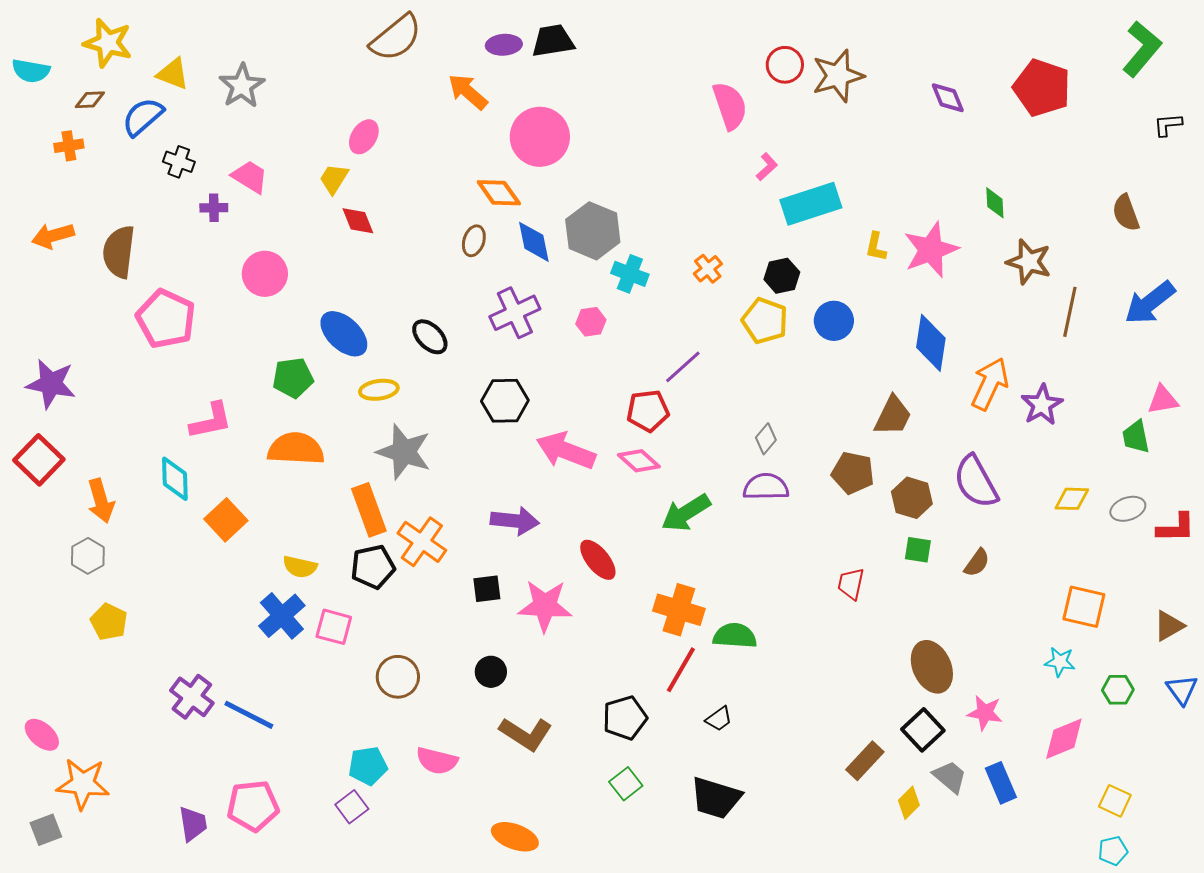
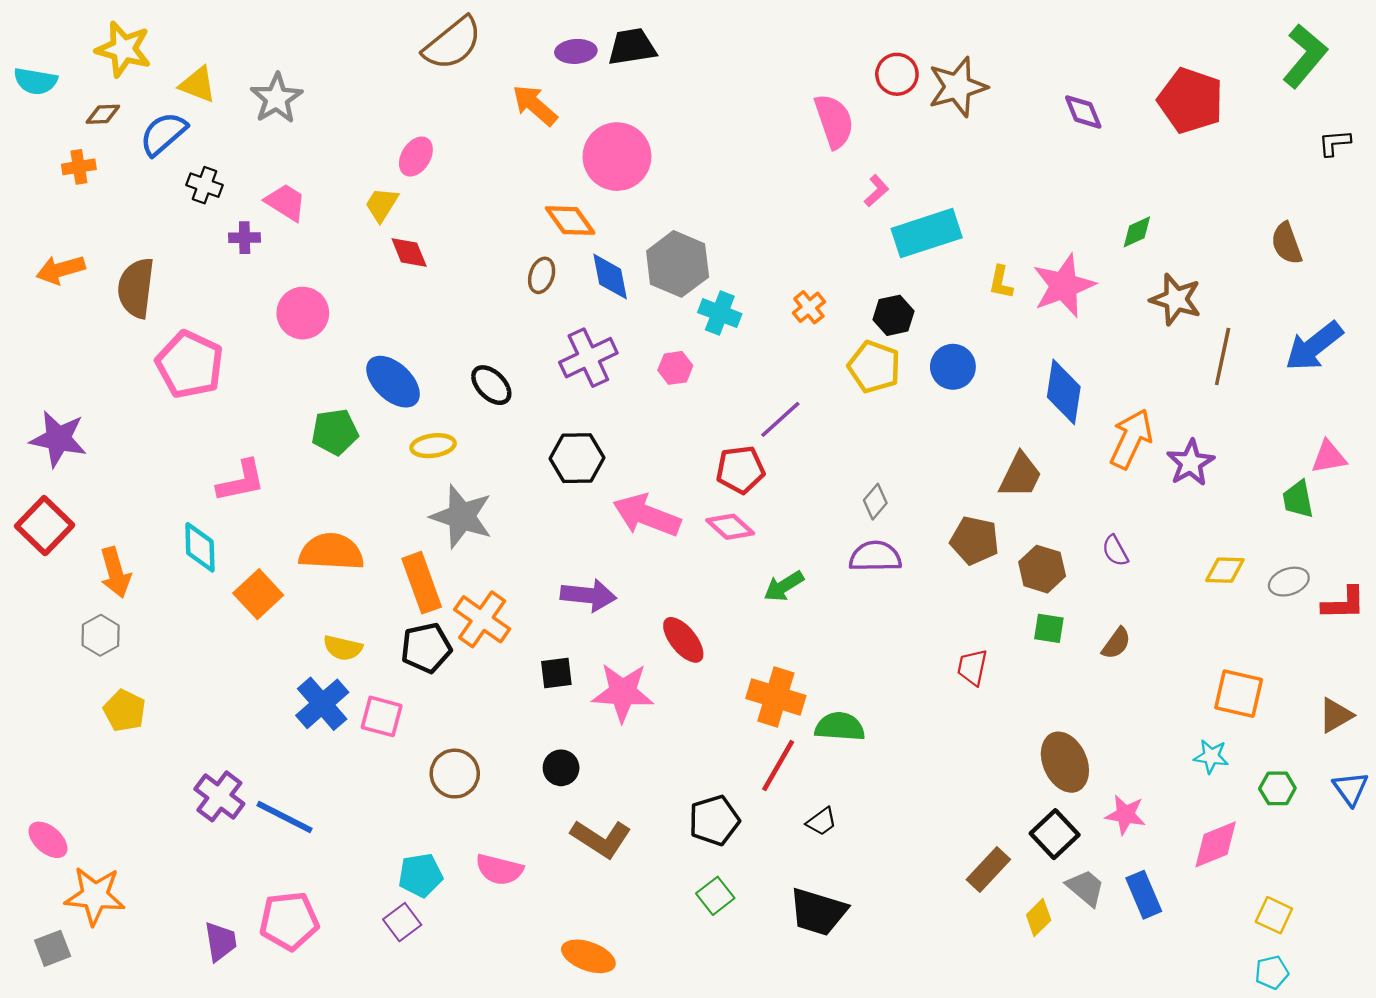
green diamond: (995, 203) -> (1137, 232), turned 68
orange semicircle: (296, 449) -> (331, 552), moved
purple semicircle: (976, 482) -> (1115, 551), size x0.5
green arrow: (686, 513) -> (784, 586), size x0.7

